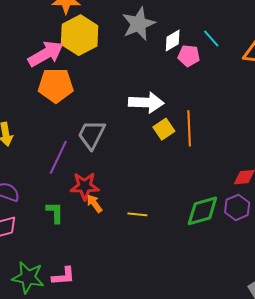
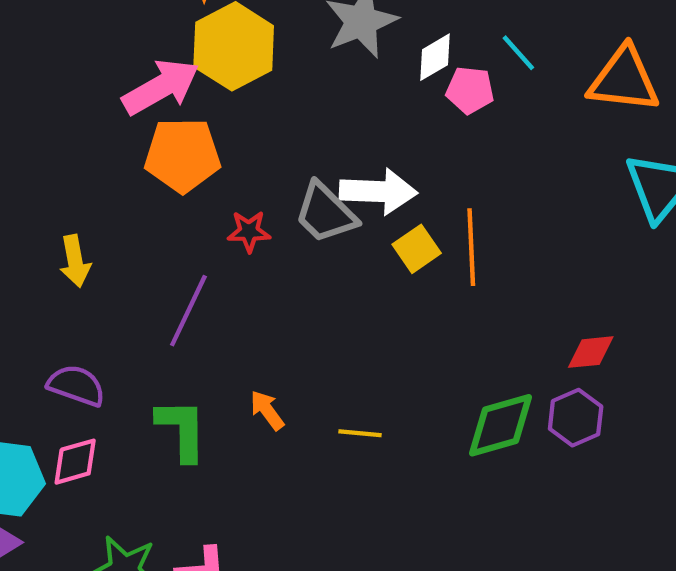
gray trapezoid: (92, 135) -> (325, 213), moved, turned -72
red star: (85, 186) -> (249, 231), moved, size x0.7
green L-shape: (55, 212) -> (182, 430), size x1.4

